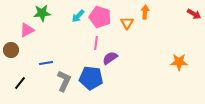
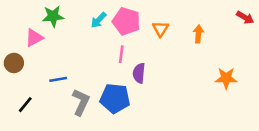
orange arrow: (145, 12) -> (198, 34), moved
purple semicircle: (110, 58) -> (139, 73), turned -49

